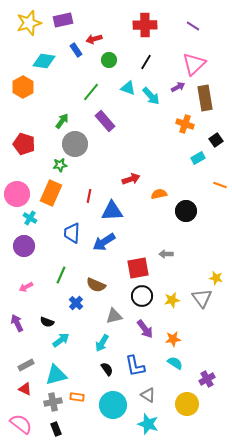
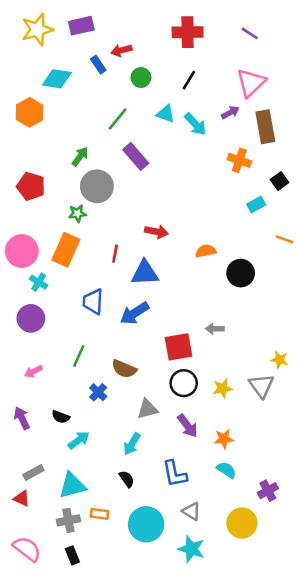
red arrow: (131, 179) -> (156, 232), moved, turned 30
black semicircle: (107, 369) -> (127, 479), moved
red triangle: (25, 389) -> (22, 498), moved

